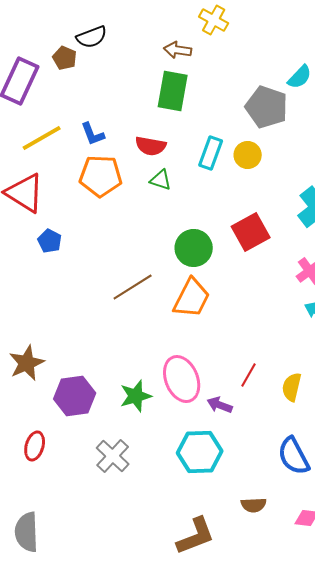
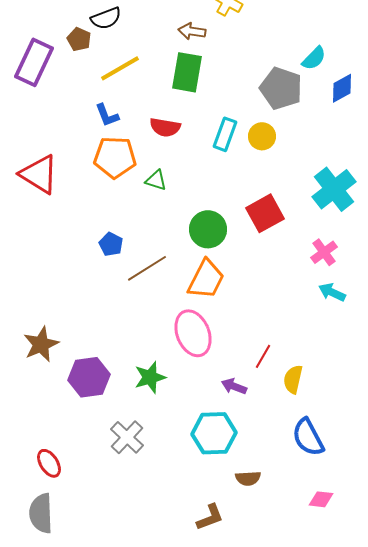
yellow line: (42, 138) -> (120, 68), moved
green triangle: (161, 180) -> (156, 180), moved
blue pentagon: (50, 241) -> (111, 244), moved
pink ellipse: (182, 379) -> (193, 333), moved
yellow semicircle: (292, 387) -> (293, 379), moved
red ellipse: (35, 446) -> (49, 463), moved, turned -48
brown semicircle: (254, 505) -> (248, 478), moved
brown L-shape: (196, 536) -> (210, 517), size x0.7

